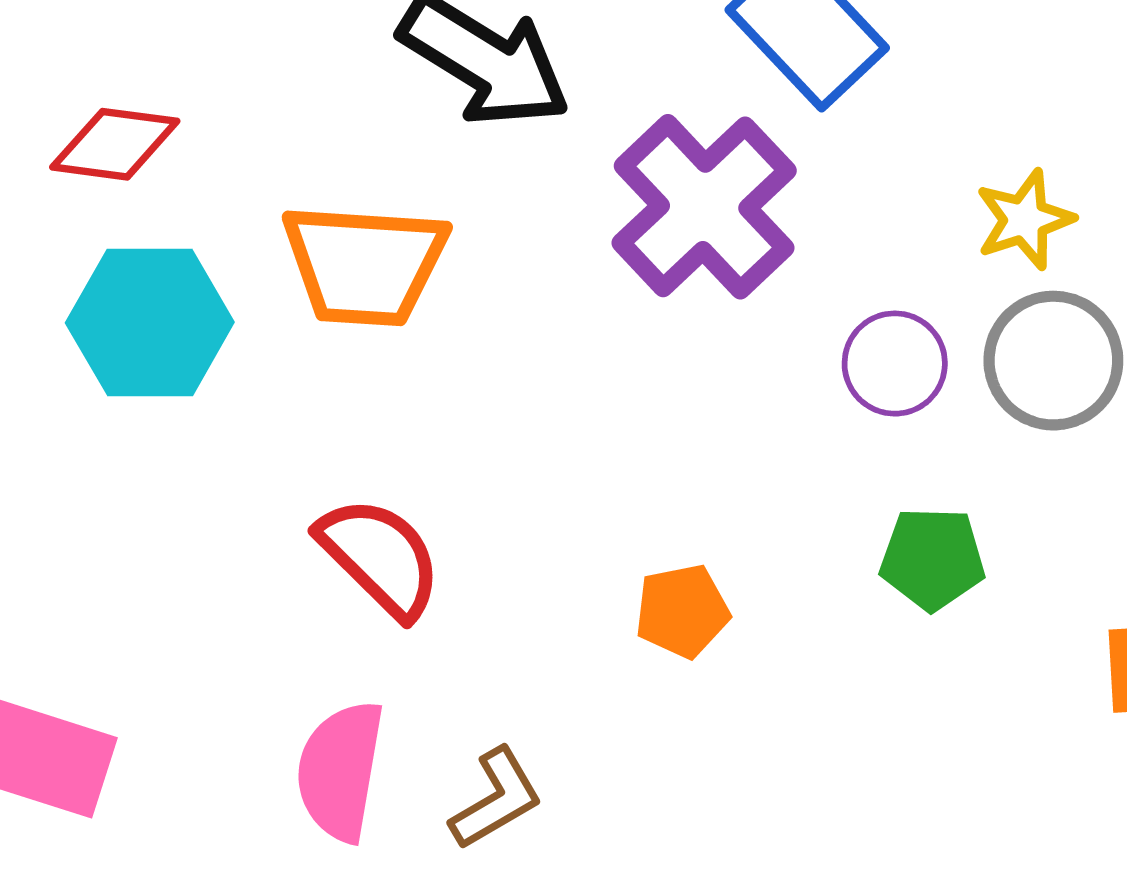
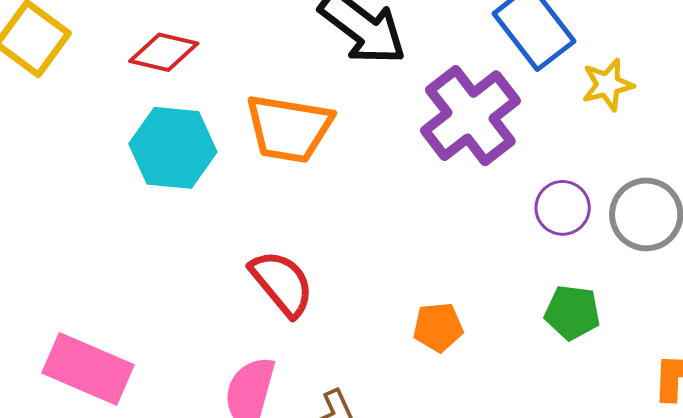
yellow star: (1025, 220) -> (608, 85), moved

